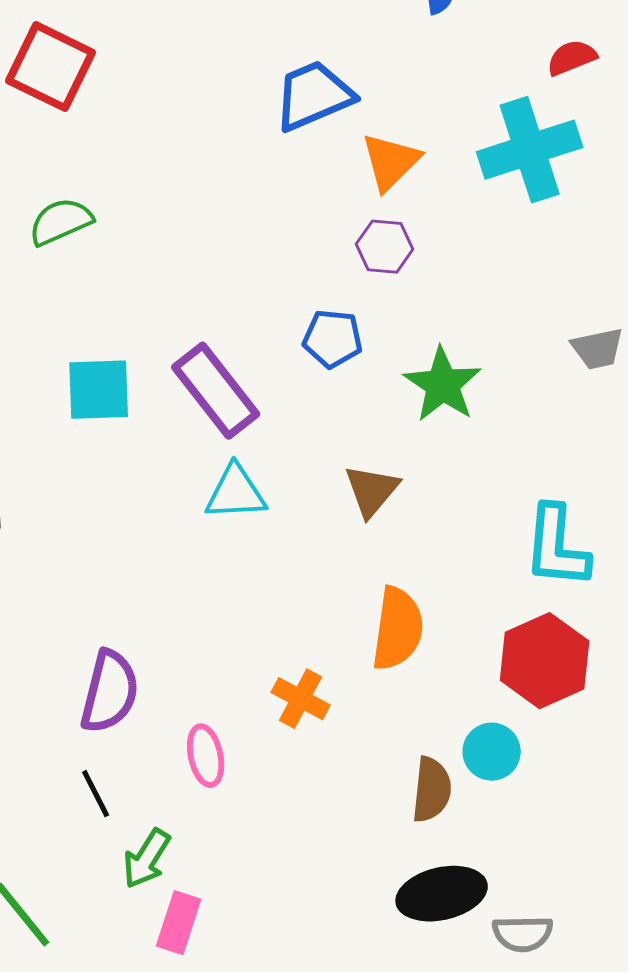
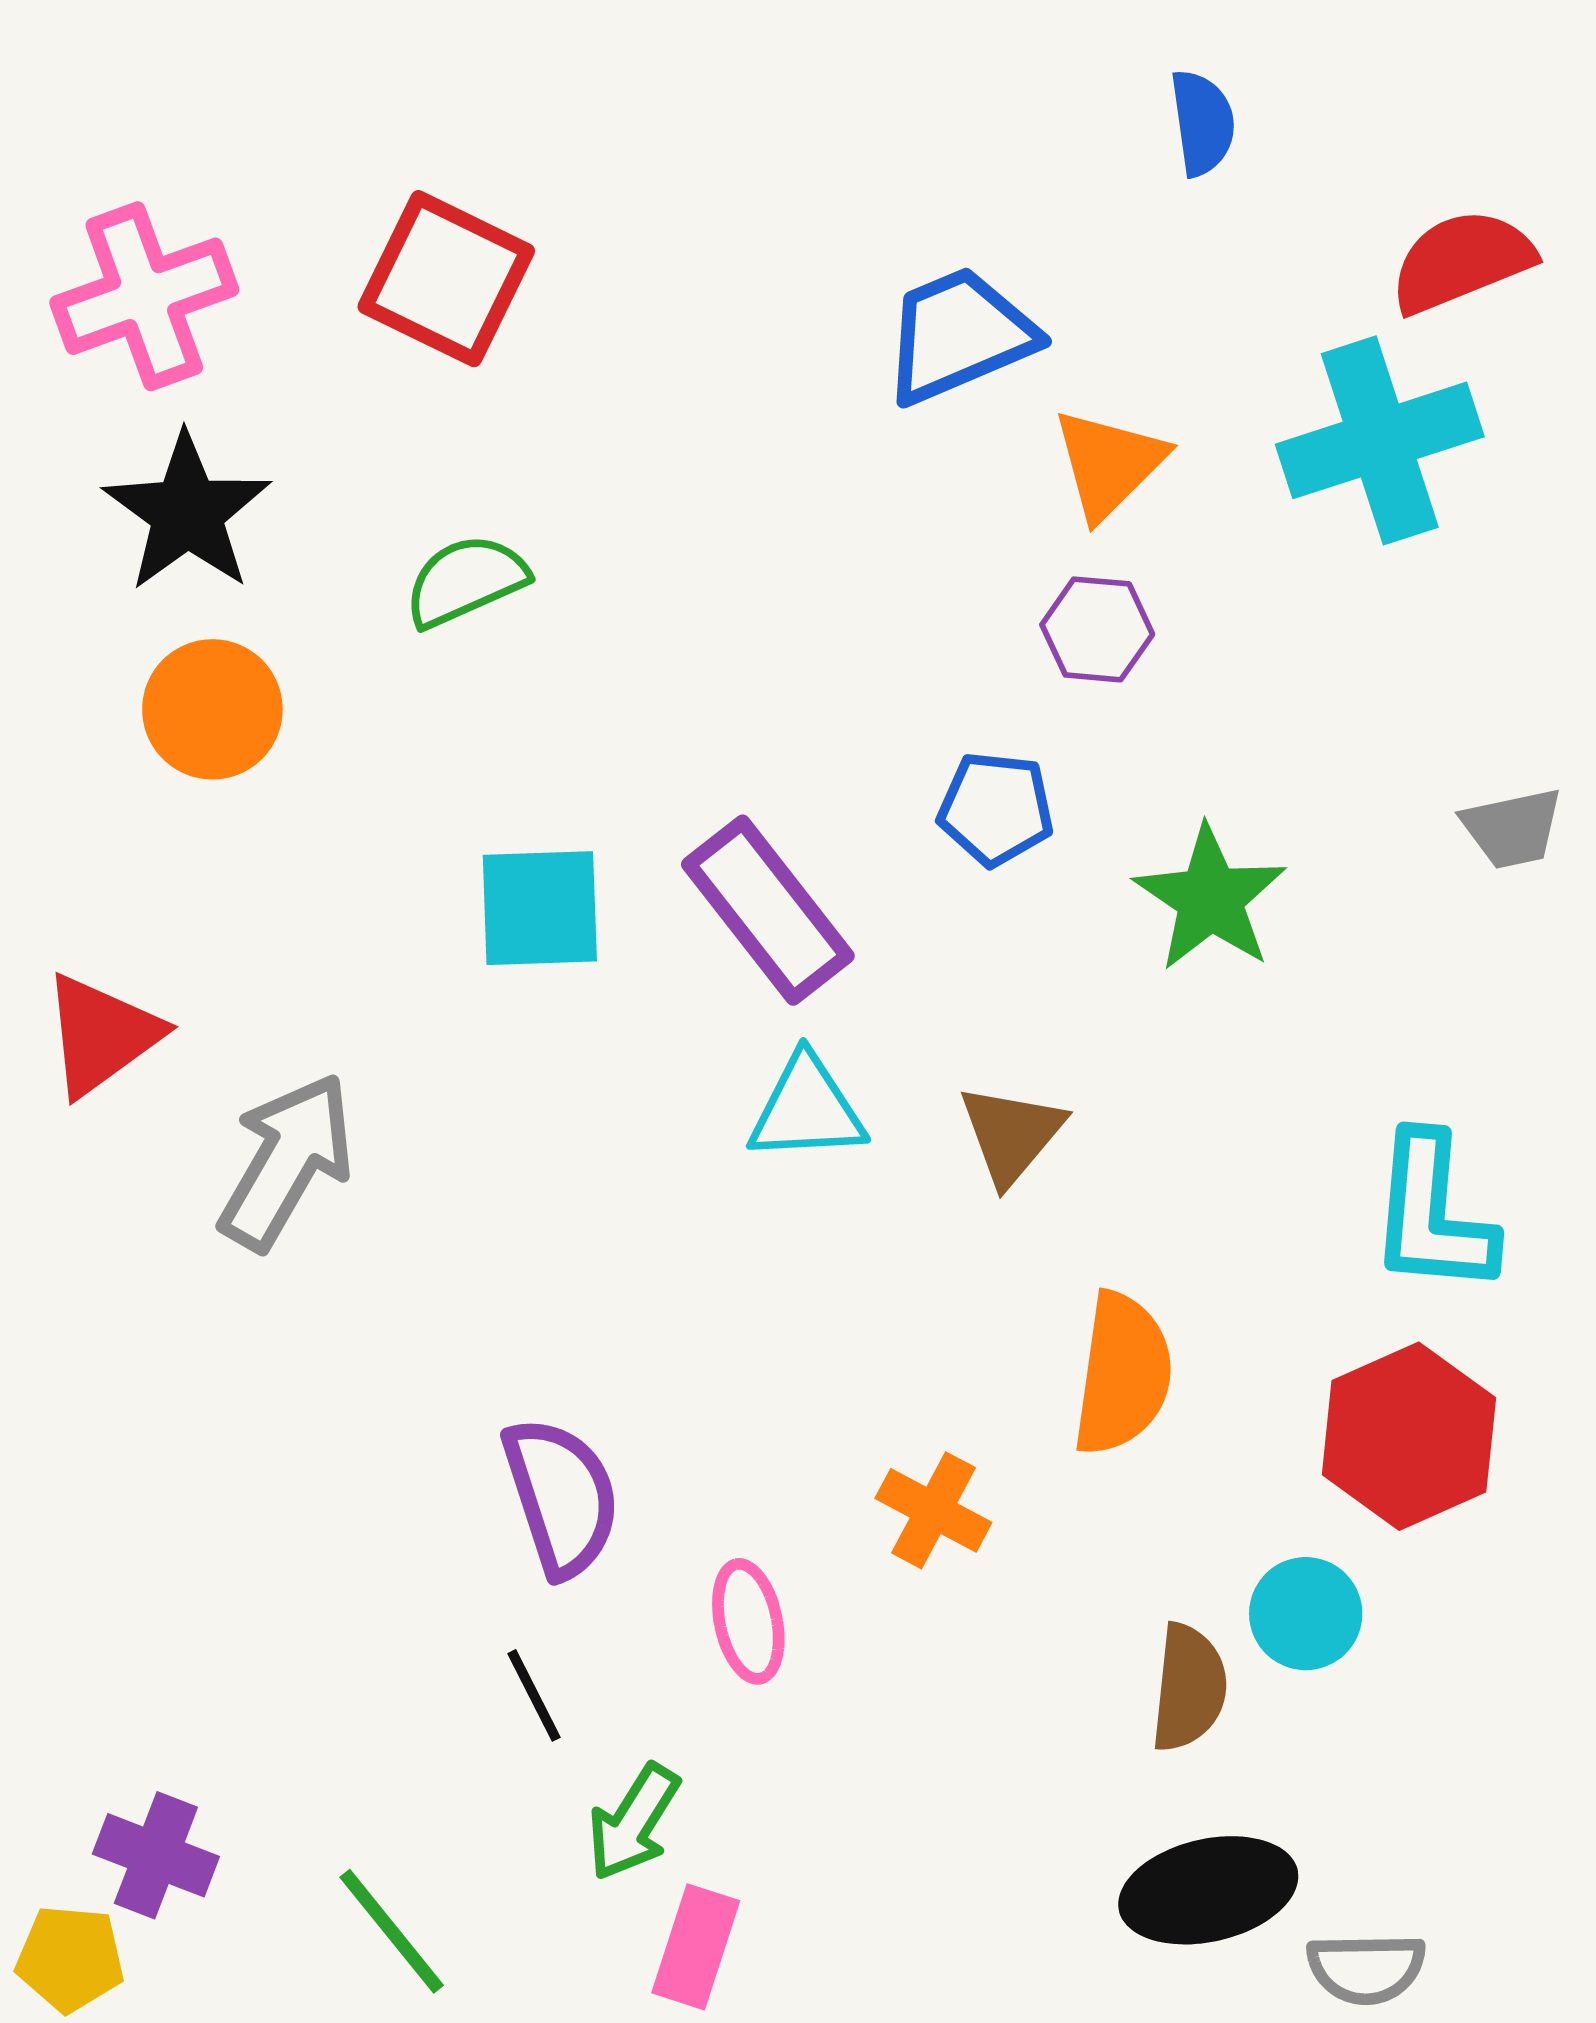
red semicircle: (572, 58) -> (1462, 261), size x1.5
brown triangle: (372, 491) -> (1011, 1134), moved
purple semicircle: (110, 692) -> (561, 1497), turned -32

